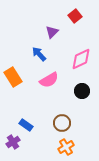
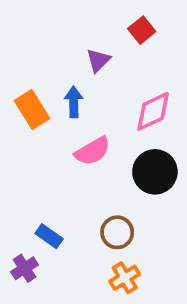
blue arrow: (39, 54) -> (74, 102), turned 42
orange rectangle: (13, 77) -> (32, 109), moved
black circle: (82, 91) -> (155, 172), size x1.5

